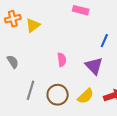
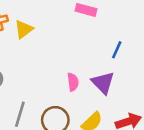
pink semicircle: (62, 60) -> (73, 82), moved

